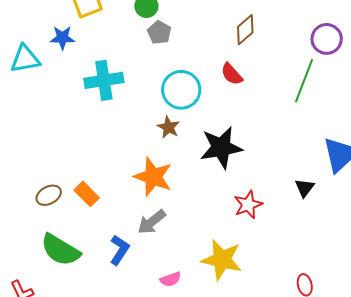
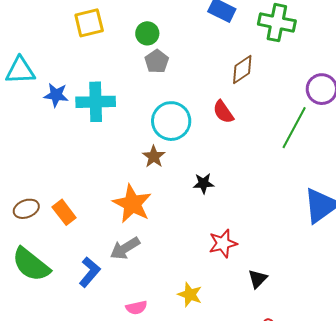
blue star: (62, 38) -> (56, 95), moved
black star: (221, 147) -> (203, 183), size x0.5
black triangle: (305, 188) -> (258, 279), moved
yellow star: (222, 260) -> (190, 295), size x0.6

